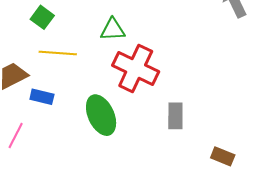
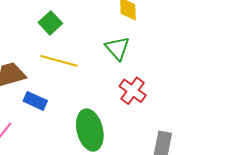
green triangle: (113, 30) -> (117, 48), turned 40
red cross: (136, 68) -> (133, 91), size x0.6

